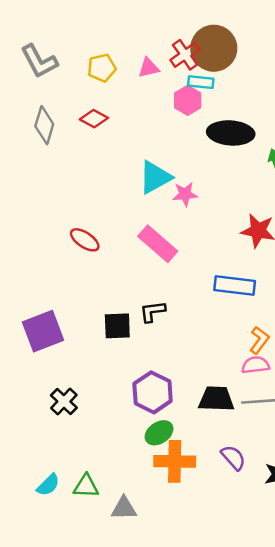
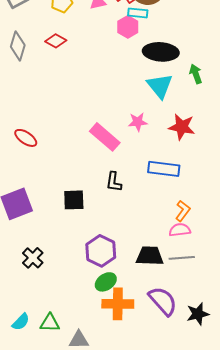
cyan triangle: (155, 177) -> (160, 86), moved, turned -40
pink star: (185, 194) -> (138, 122), moved
red ellipse: (85, 240) -> (26, 138), moved
black L-shape: (153, 312) -> (114, 182), moved, turned -75
purple semicircle: (233, 458) -> (163, 301), size x1.5

